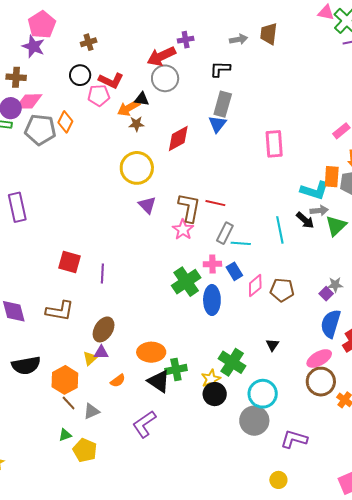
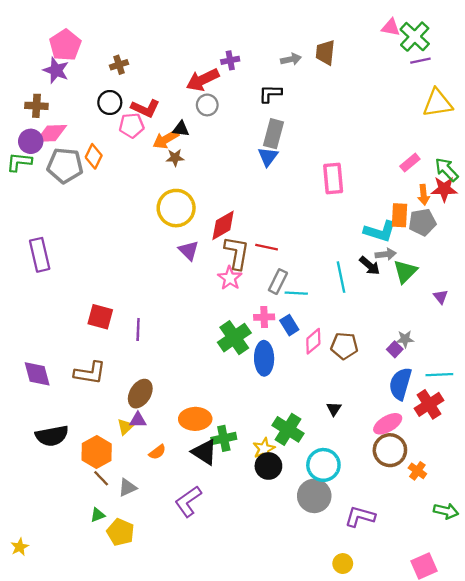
gray circle: (165, 78) -> (207, 105), size x0.7
red diamond: (178, 139) -> (223, 225), moved

